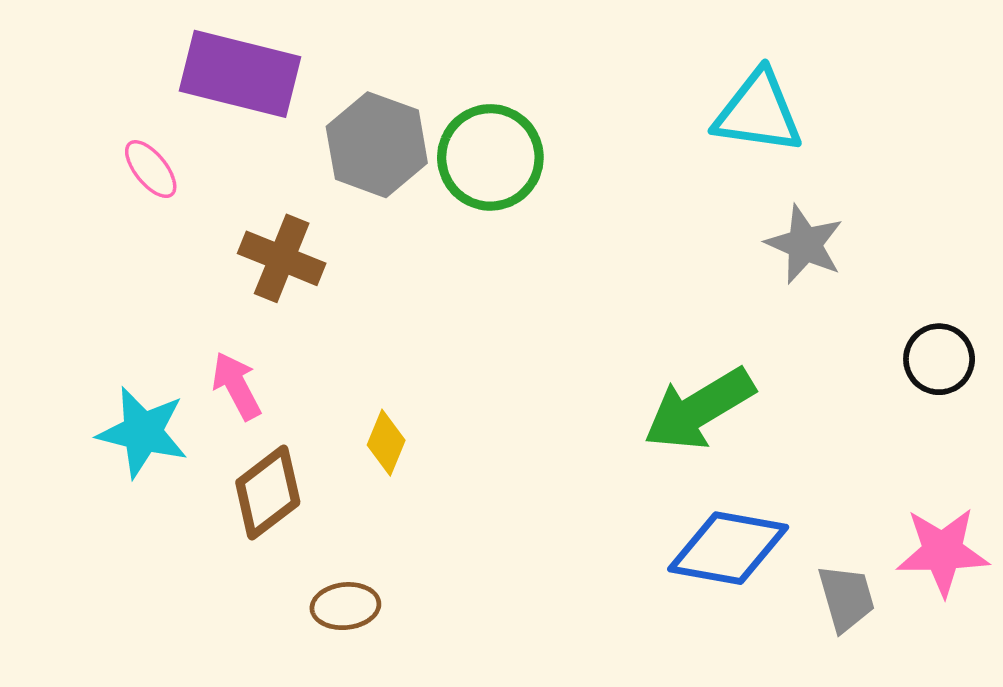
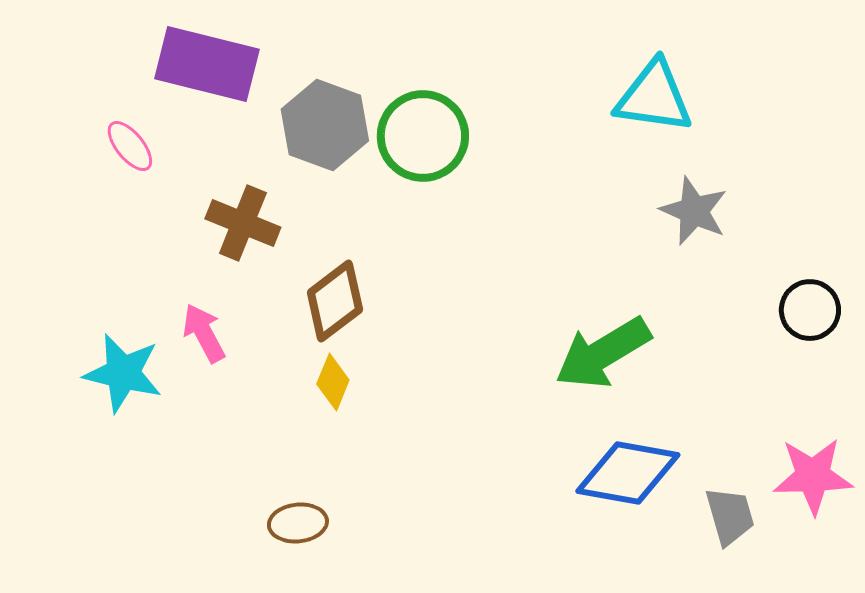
brown diamond: (268, 492) -> (335, 301), moved

